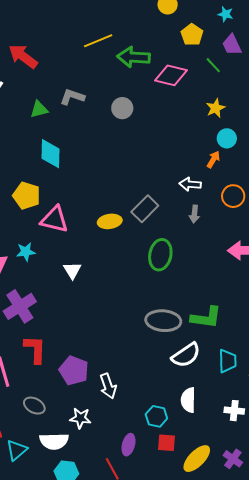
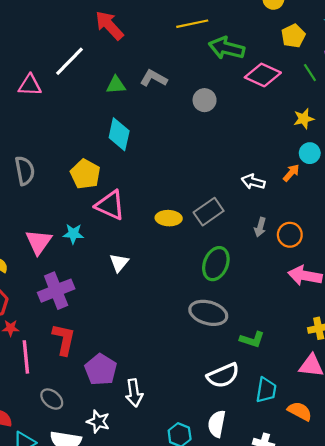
white arrow: (190, 184) -> (253, 182), moved
orange circle: (233, 196) -> (290, 235), moved
green L-shape: (206, 317) -> (252, 339), size x0.7
gray ellipse: (163, 321) -> (208, 313), moved

